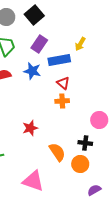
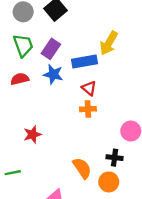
purple rectangle: (39, 44) -> (51, 49), moved
yellow arrow: (80, 44) -> (109, 43), size x1.5
red star: (30, 128) -> (32, 134), moved

